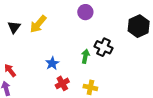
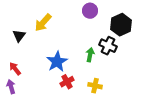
black hexagon: (139, 26) -> (121, 25), moved
black triangle: (14, 27) -> (19, 36), moved
blue star: (52, 63) -> (57, 62), size x1.5

